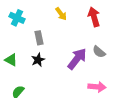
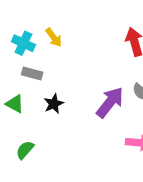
yellow arrow: (61, 14) -> (54, 37), moved
gray rectangle: (39, 38) -> (32, 73), moved, turned -64

